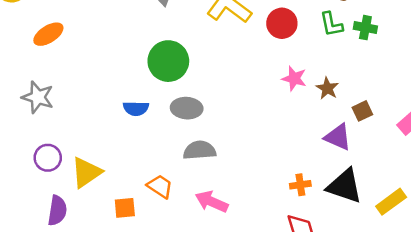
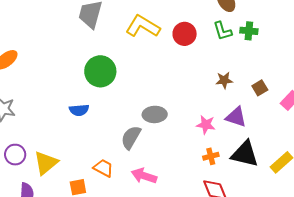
pink star: (294, 78) -> (206, 125), moved
brown star: (327, 88) -> (224, 80), turned -30
gray ellipse: (187, 108) -> (155, 114), moved
brown square: (362, 111) -> (260, 88), moved
gray semicircle: (199, 150) -> (131, 137), turned -50

